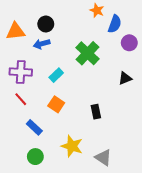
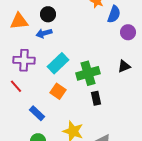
green cross: (88, 53) -> (88, 73), moved, turned 30
cyan rectangle: (56, 75) -> (58, 63), size x1.5
red line: (21, 99) -> (16, 86), moved

